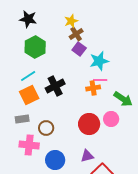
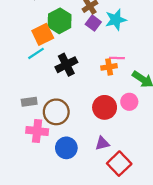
green hexagon: (35, 47) -> (60, 21), moved
cyan star: (99, 61) -> (116, 20), moved
orange square: (29, 95) -> (43, 34), moved
brown circle: (46, 128) -> (56, 112), size x1.5

